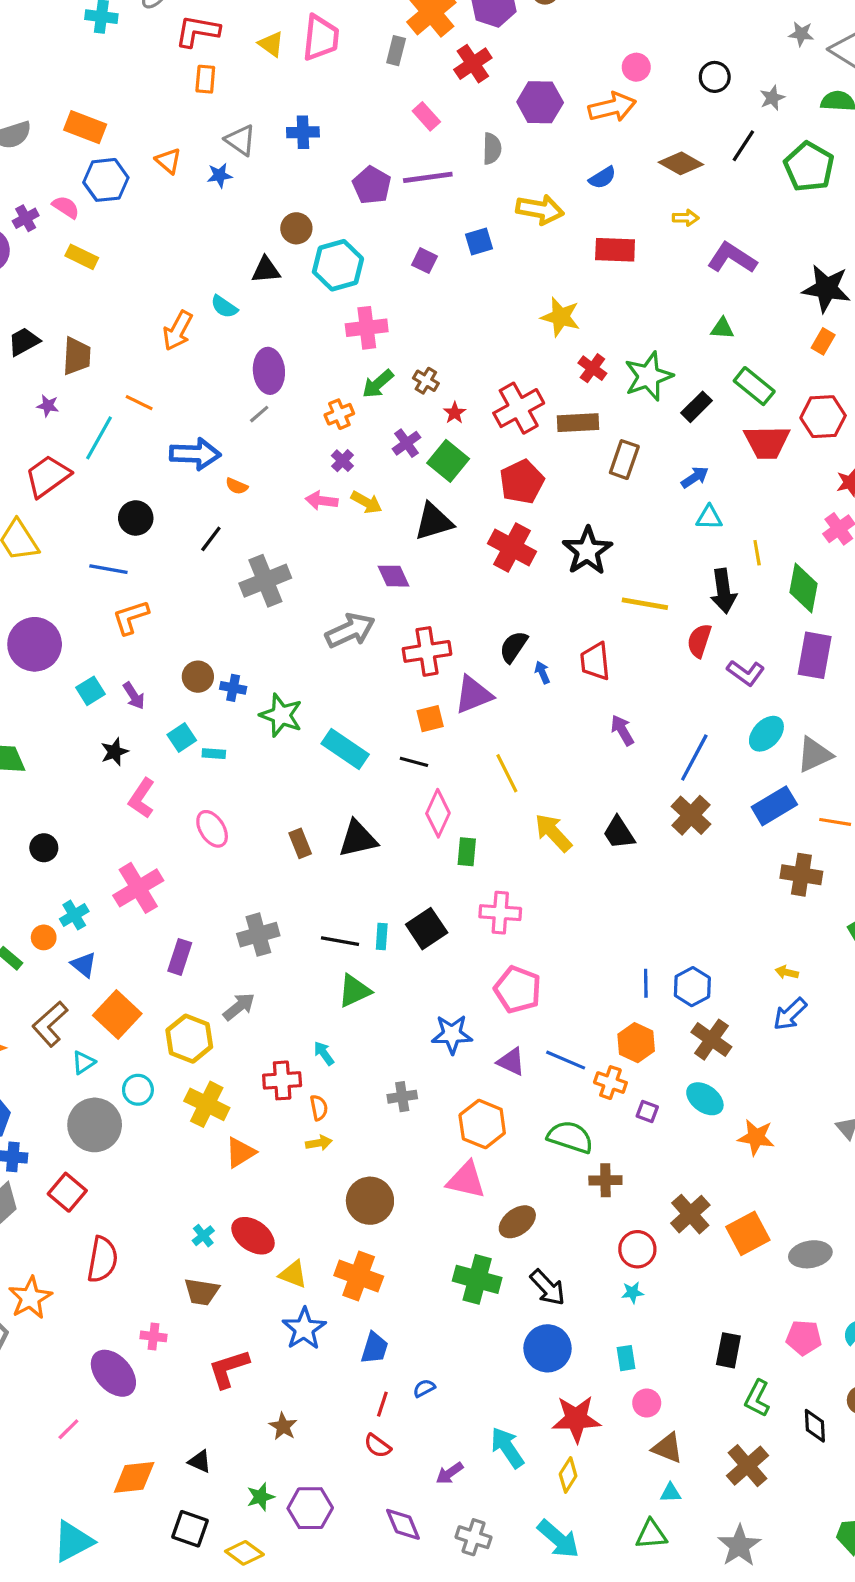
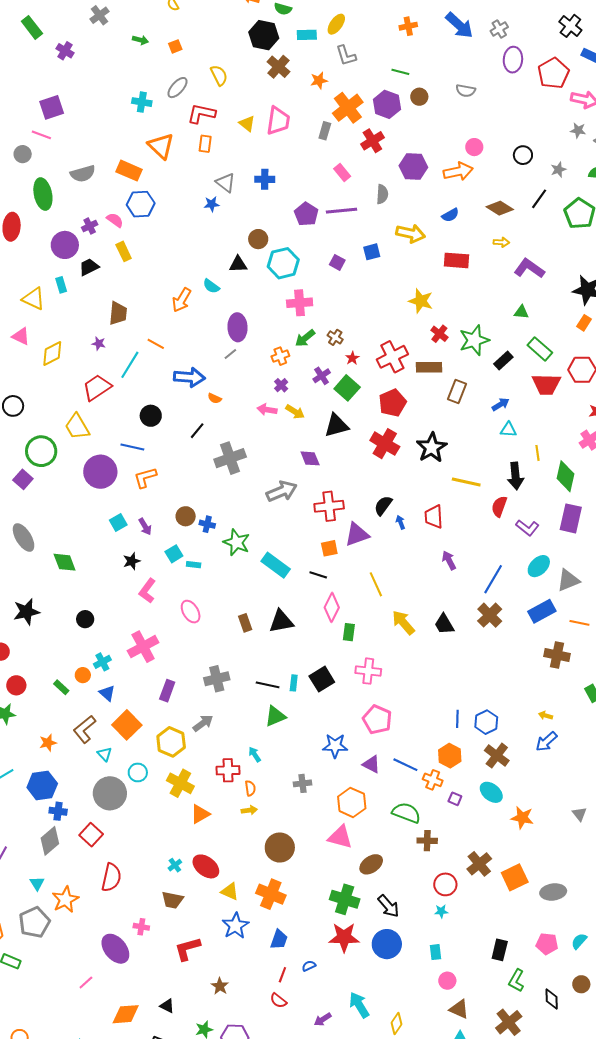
orange triangle: (168, 161) -> (161, 146), moved, size x1.6
yellow rectangle: (82, 257) -> (124, 251), turned 36
black trapezoid: (24, 342) -> (89, 267), moved
purple circle: (35, 644) -> (100, 472), moved
cyan triangle: (84, 1062) -> (105, 754), turned -42
red star: (576, 1419) -> (344, 937), moved

